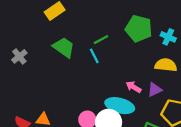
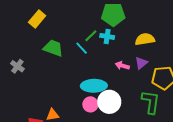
cyan cross: (168, 37) -> (107, 36), moved
green line: (101, 40) -> (91, 36), moved
cyan ellipse: (120, 106) -> (94, 86), moved

